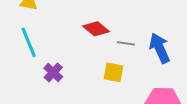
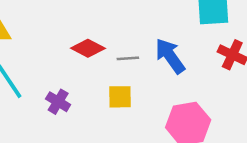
purple cross: (53, 72) -> (58, 102), moved

